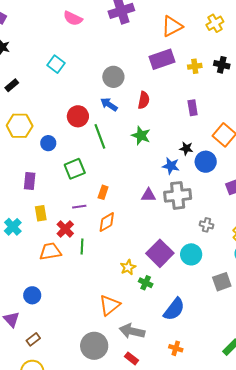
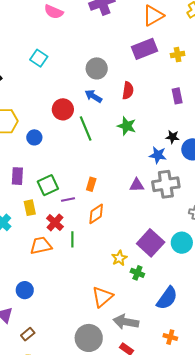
green square: (75, 169) -> (48, 185), moved

